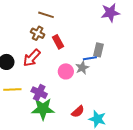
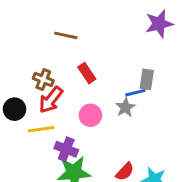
brown cross: (38, 33) -> (43, 80), moved
pink circle: (66, 71) -> (90, 115), moved
yellow line: (12, 90) -> (41, 129), moved

